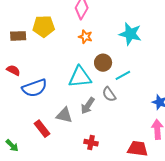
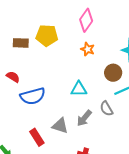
brown circle: (103, 63) -> (113, 73), moved
cyan triangle: (80, 77) -> (79, 89), size x0.7

